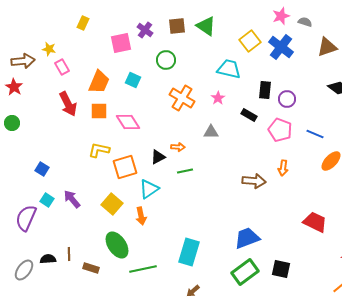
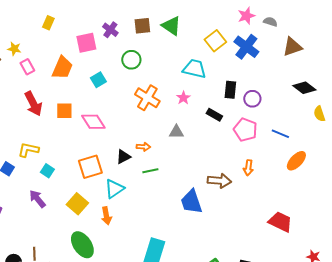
cyan square: (133, 80) -> (98, 80), turned 35
orange trapezoid: (99, 82) -> (62, 68), moved
yellow L-shape: (99, 150) -> (28, 150), moved
cyan square: (47, 200) -> (47, 171), moved
blue trapezoid: (247, 238) -> (191, 202), moved, turned -88

